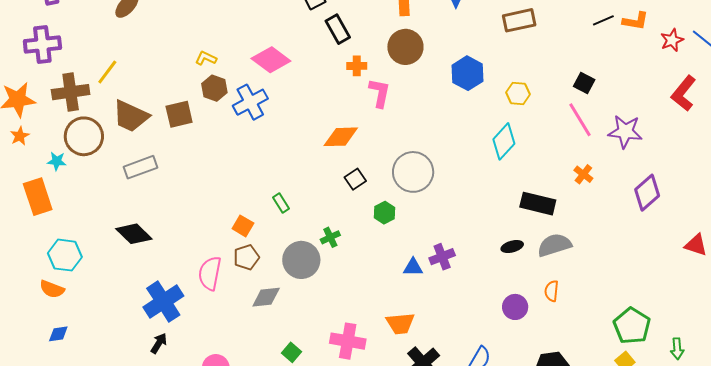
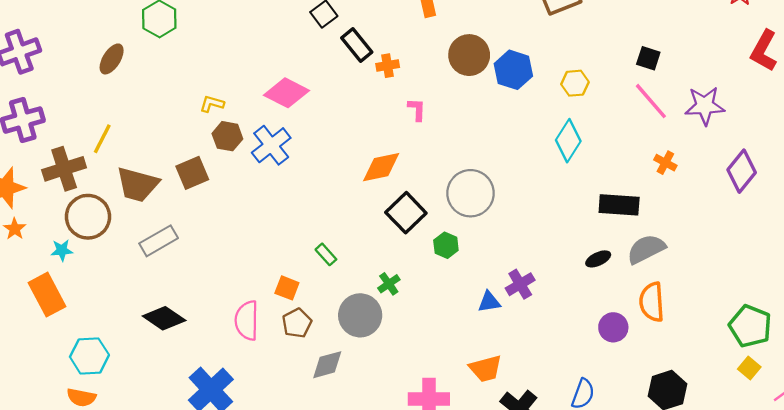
brown circle: (405, 47) -> (469, 55), moved
orange cross: (357, 66) -> (388, 66), moved
pink L-shape: (380, 93) -> (417, 109), size x0.7
black square: (355, 179) -> (406, 213), size x1.6
pink semicircle: (210, 273) -> (247, 320), moved
orange semicircle: (552, 291) -> (652, 302), size x1.6

